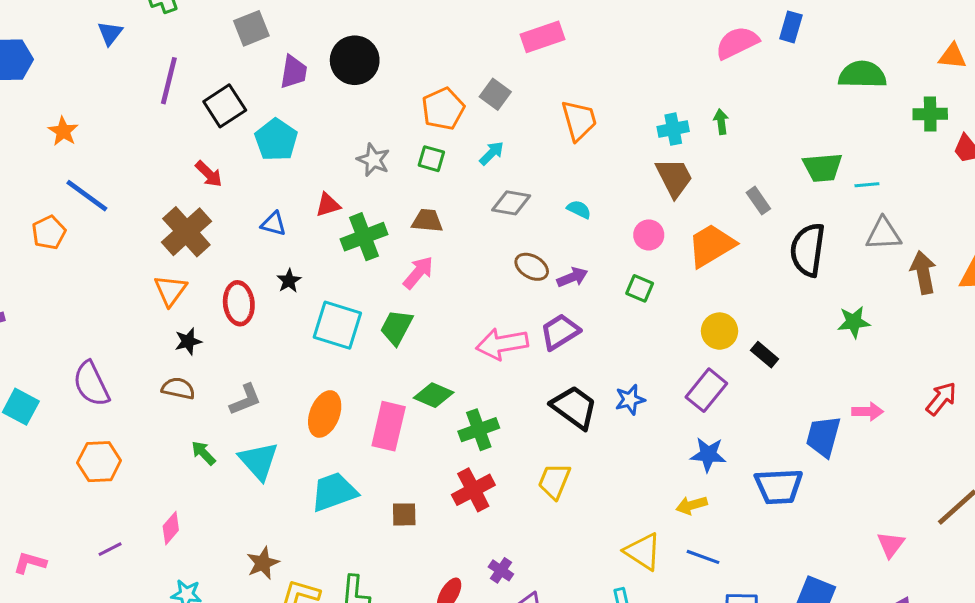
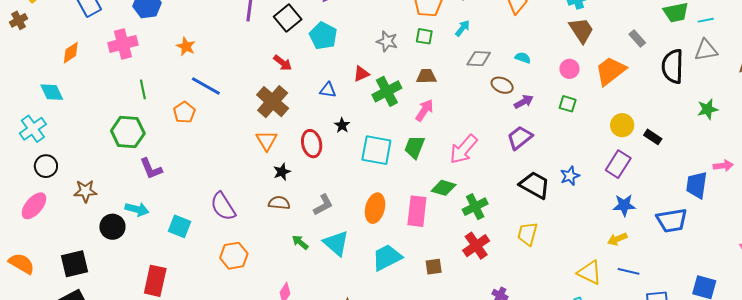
gray triangle: (883, 234) -> (706, 50), moved
brown ellipse: (532, 267) -> (502, 85), moved
pink arrow: (502, 344) -> (463, 149), moved, turned -32

